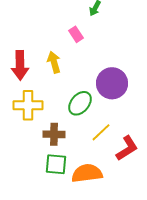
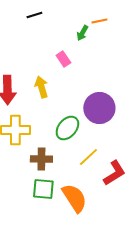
orange semicircle: (87, 173) -> (74, 198), turned 64

